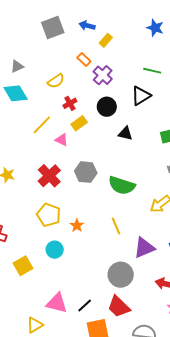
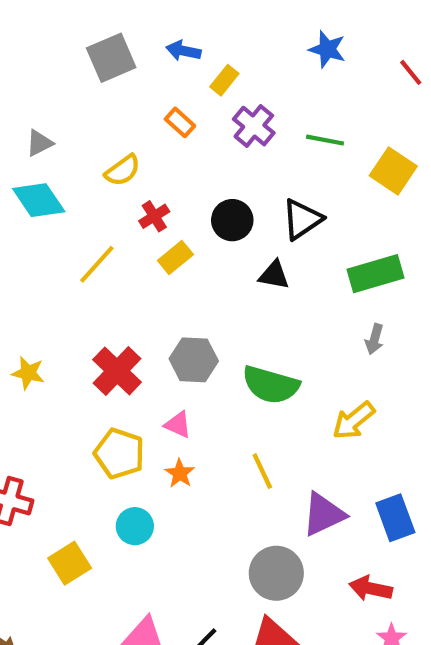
purple cross: (103, 75) -> (254, 126), moved
black triangle: (141, 96) -> (302, 219), moved
pink triangle: (62, 140) -> (178, 425), moved

